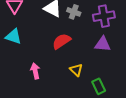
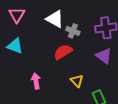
gray cross: (74, 12) -> (73, 31), moved
purple triangle: (103, 44) -> (104, 56), turned 30

